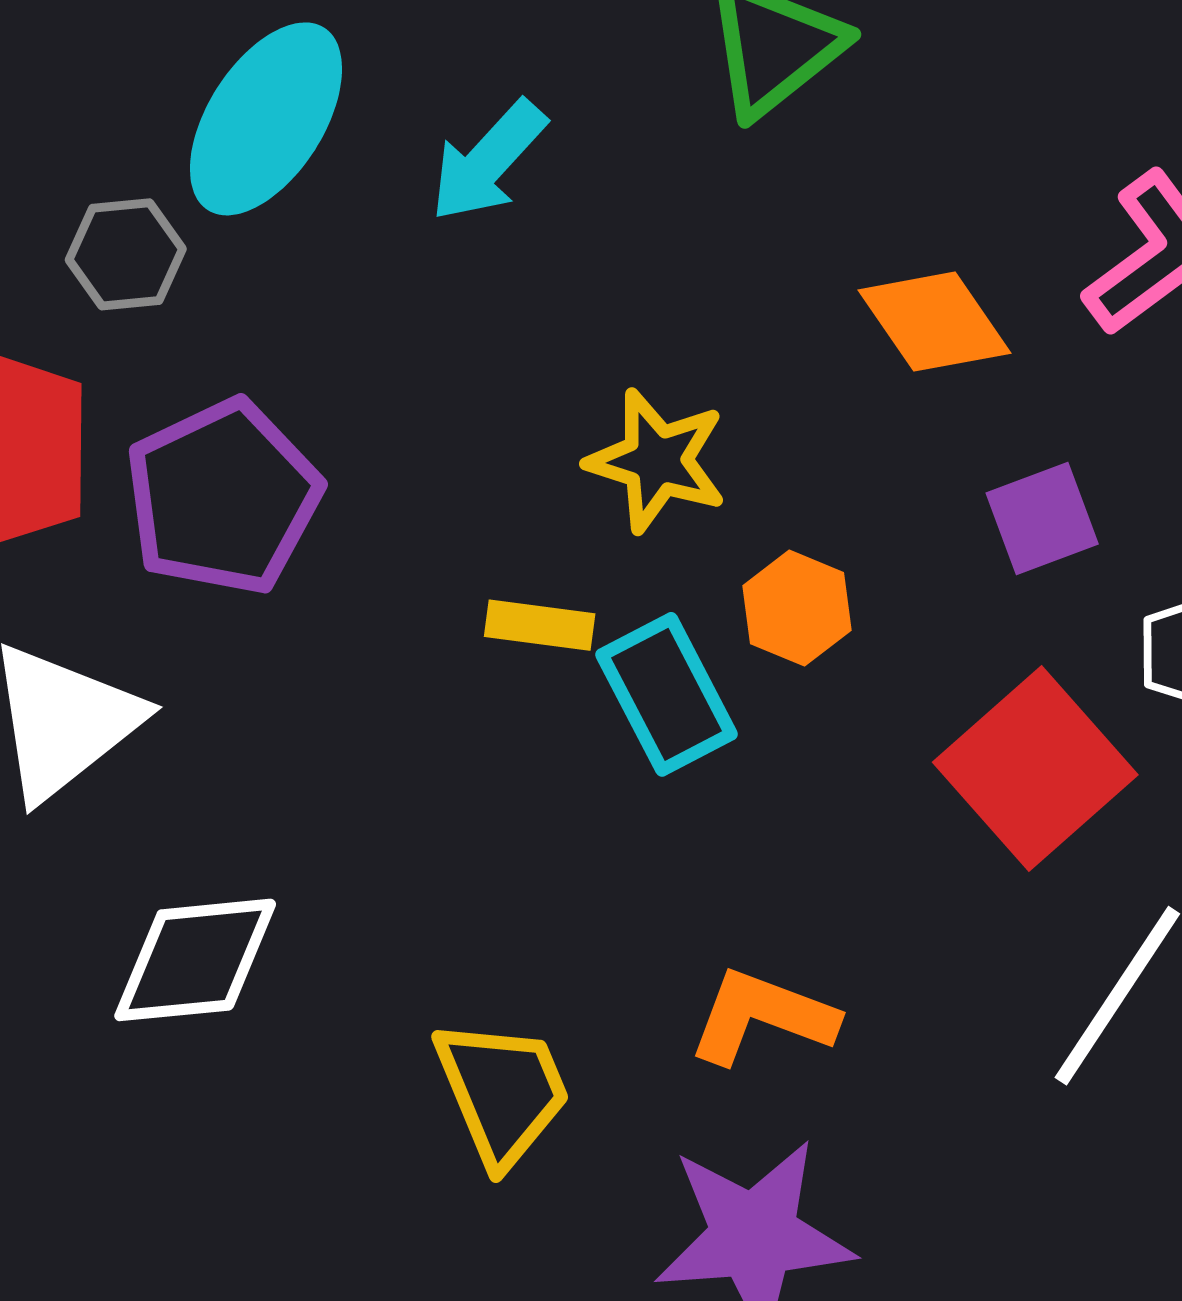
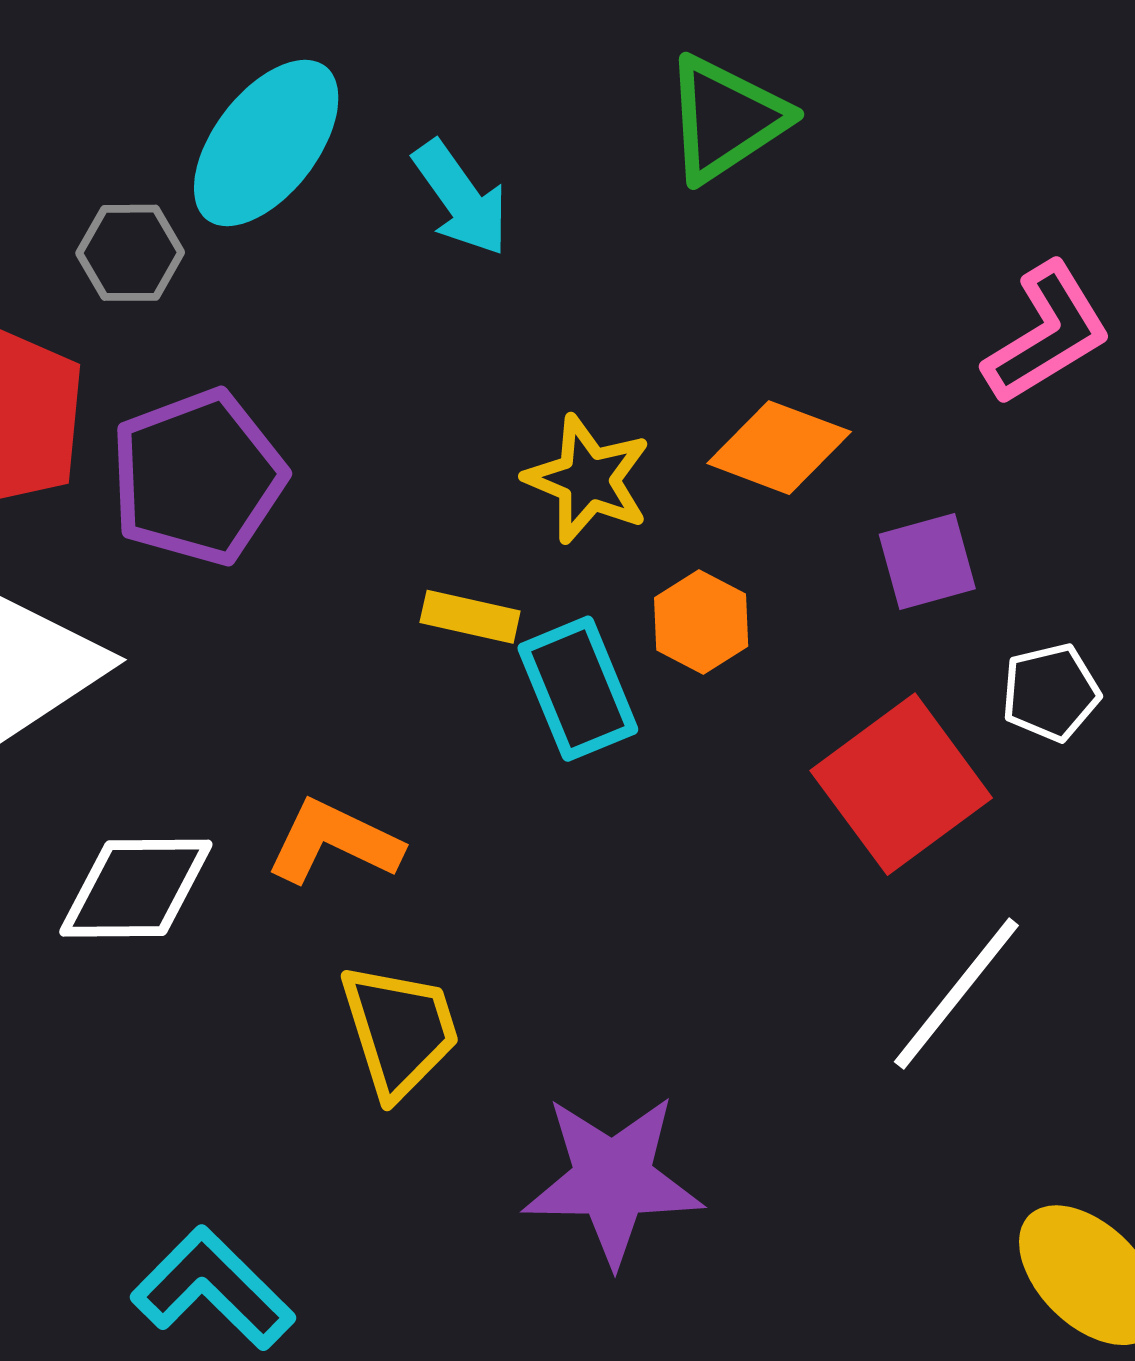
cyan arrow: (488, 161) -> (461, 198), turned -83
orange diamond: (934, 322) -> (779, 448), moved, turned -40
orange L-shape: (762, 1017) -> (334, 842), moved

